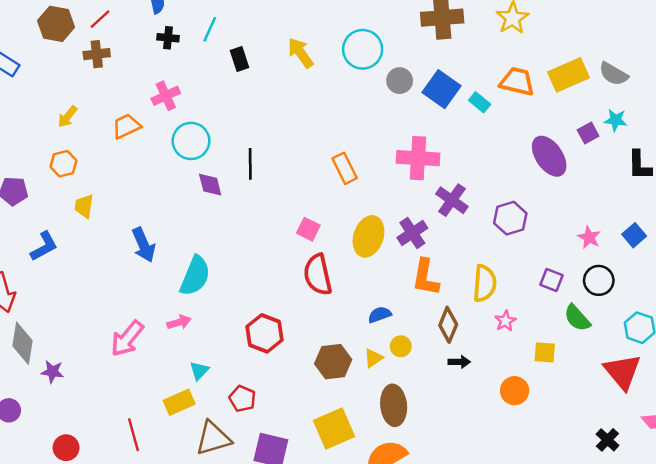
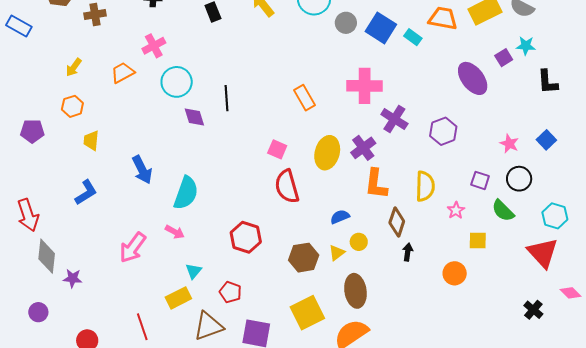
blue L-shape: (44, 246) -> (86, 192), moved
pink star: (505, 321) -> (456, 210), moved
pink arrow: (179, 322) -> (175, 232), turned 48
black arrow: (459, 362) -> (408, 252), turned -78

